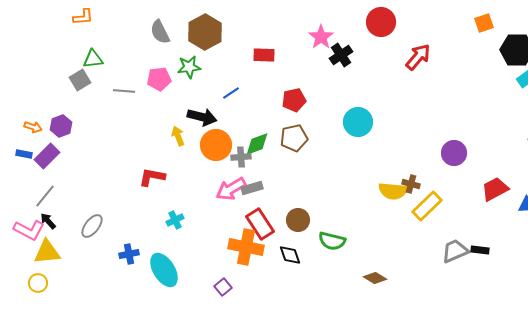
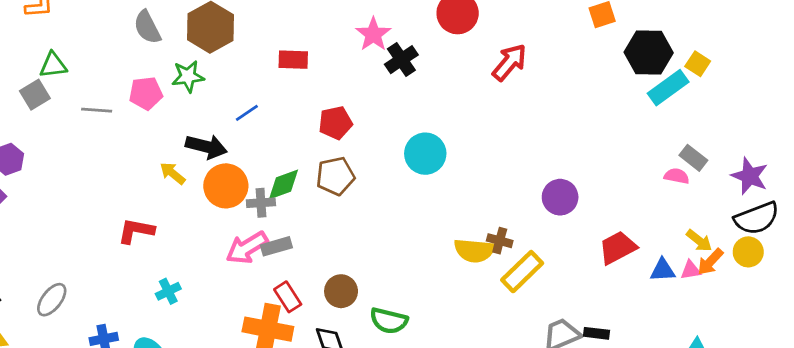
yellow arrow: (178, 136) -> (173, 173), turned -30
red rectangle: (260, 224) -> (288, 297), size x0.7

